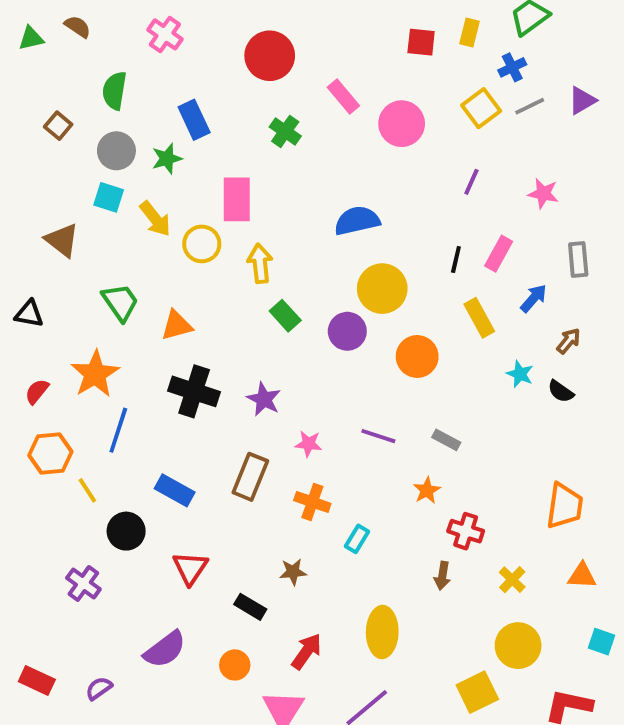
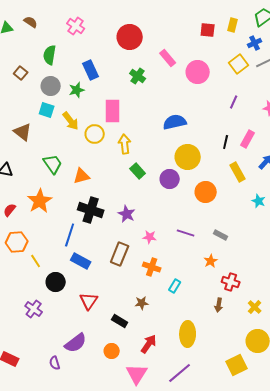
blue line: (118, 430) -> (70, 235), moved
purple semicircle: (99, 688) -> (55, 363), moved, turned -72

